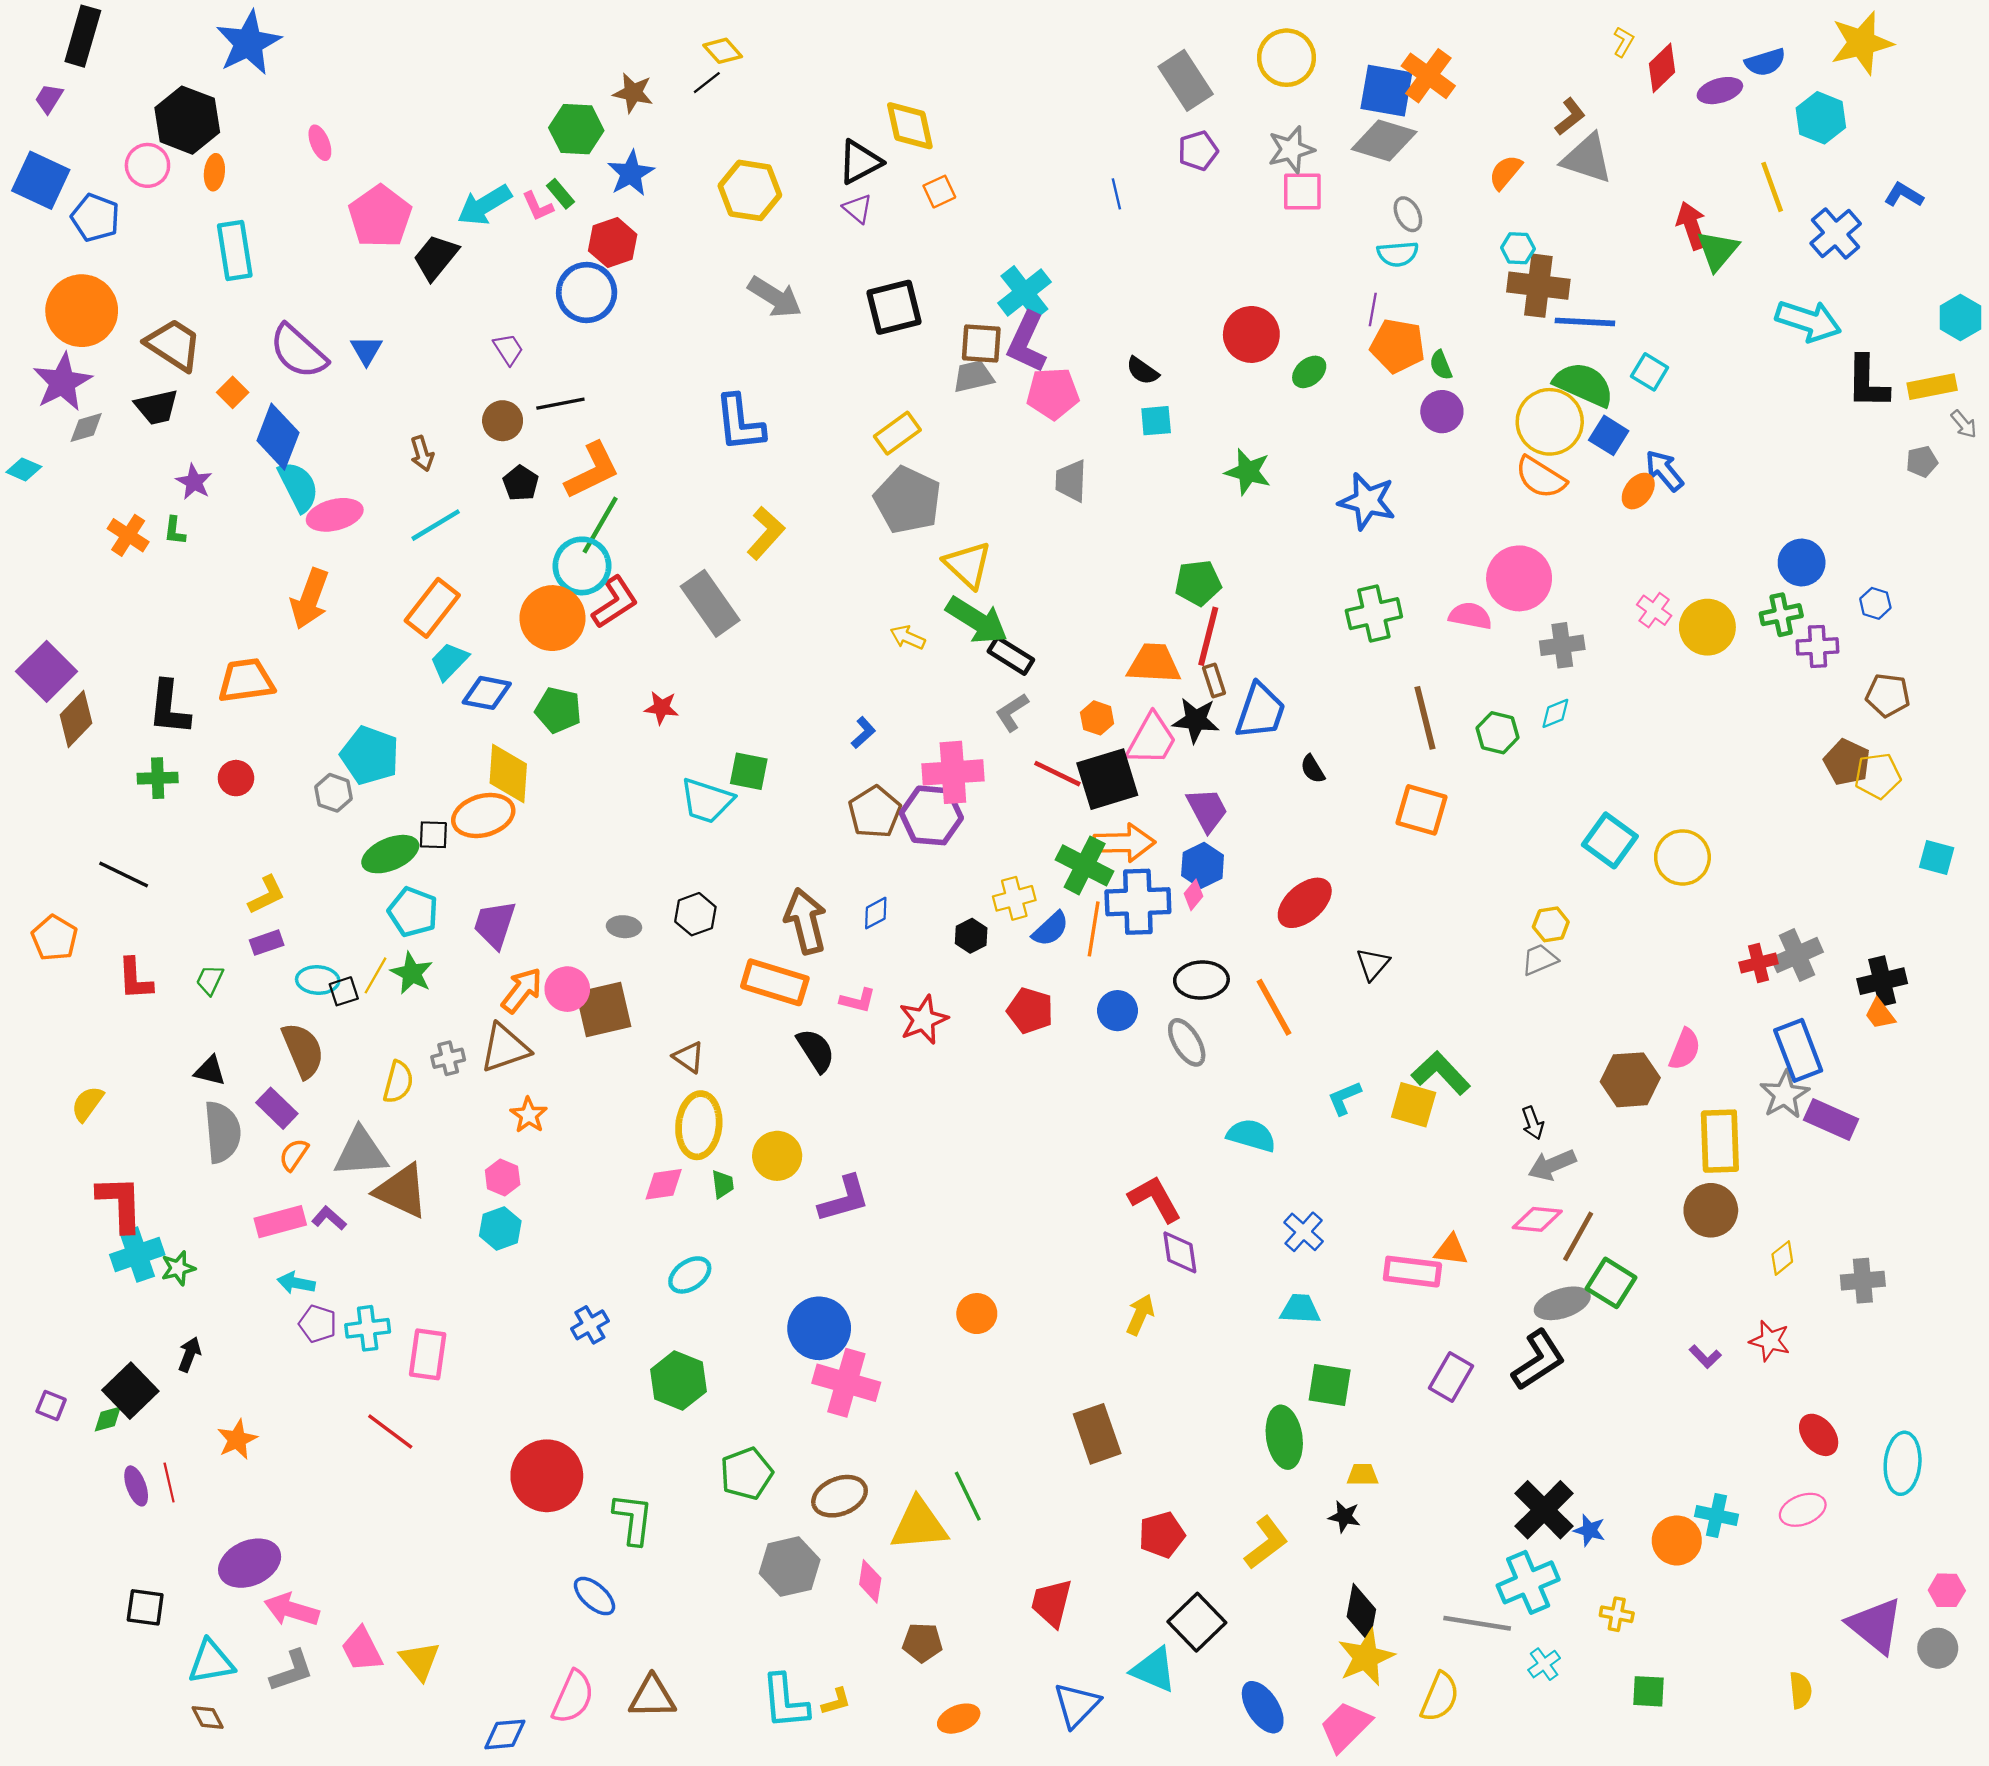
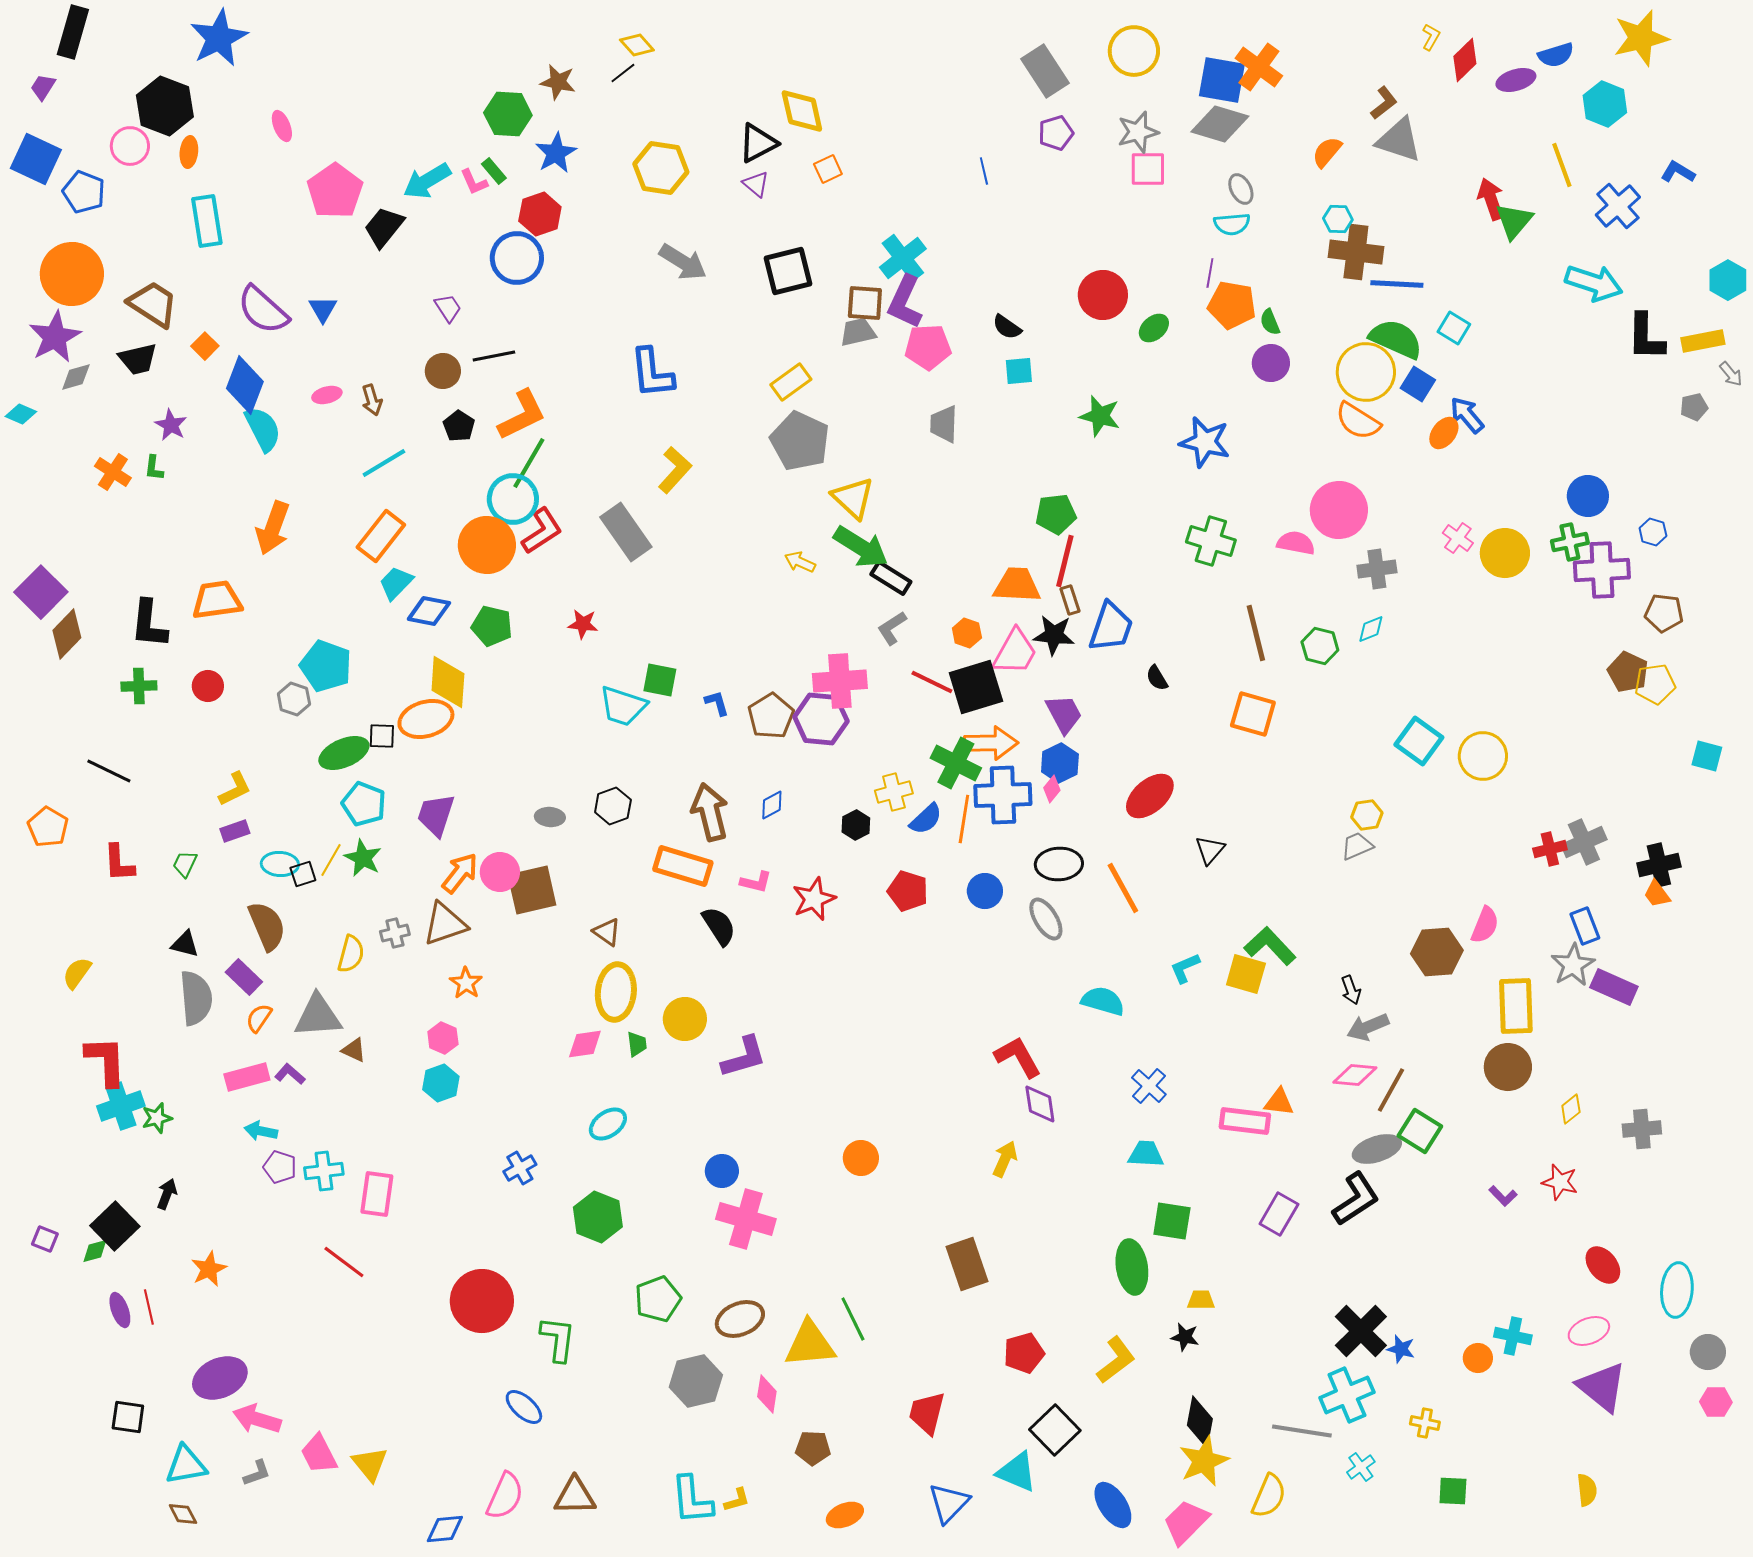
pink ellipse: (335, 515) -> (327, 395), moved, size x0.6
green cross: (1374, 614) -> (1211, 541), turned 30
purple cross: (1817, 646) -> (1602, 570), size x1.5
blue L-shape: (863, 733) -> (717, 703), moved, turned -64
blue rectangle: (1798, 1050) -> (1585, 926), size x0.7
brown triangle: (402, 1191) -> (354, 1050), size x0.5
blue circle: (819, 1328) -> (722, 1171), size x0.6
orange circle: (1677, 1540) -> (1478, 1358), size x0.7
purple triangle: (1875, 1626) -> (1602, 1387), moved
gray circle: (1938, 1648) -> (1708, 1352), moved
gray L-shape: (292, 1671) -> (257, 1473), size x0.7

